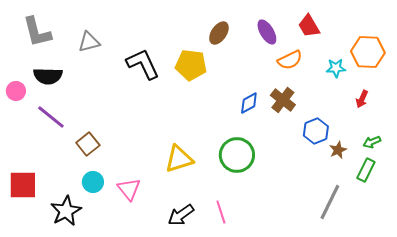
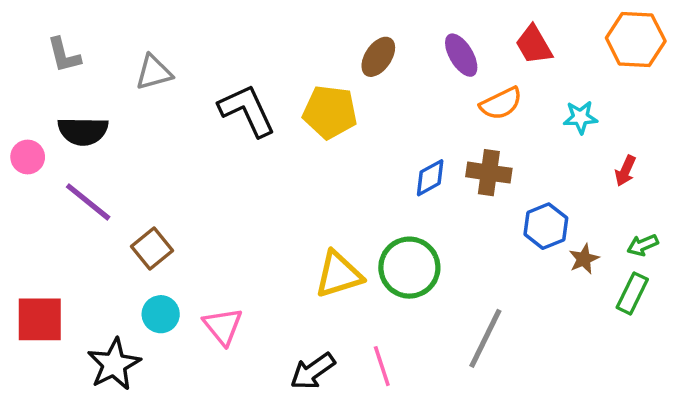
gray L-shape: (37, 32) -> (64, 55), size x0.7
orange hexagon: (368, 52) -> (636, 40), moved
brown cross: (283, 100) -> (489, 173), turned -30
yellow triangle: (179, 159) -> (339, 274), moved
gray line: (330, 202) -> (485, 338), moved

